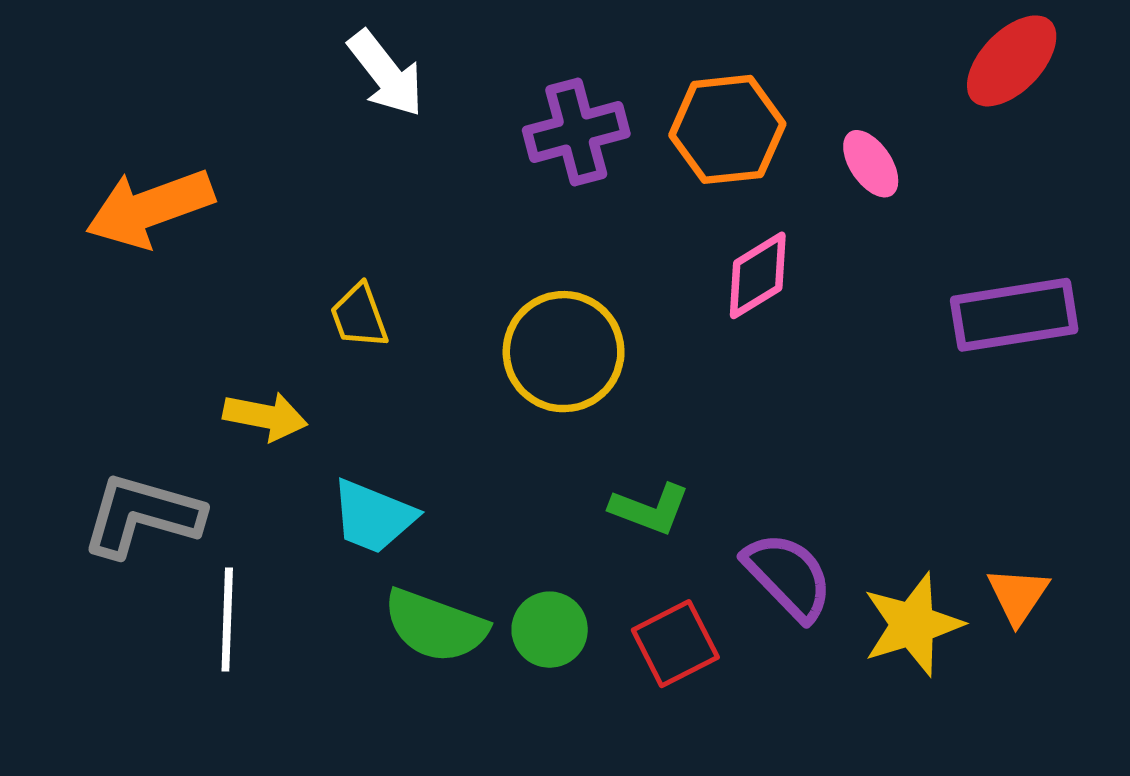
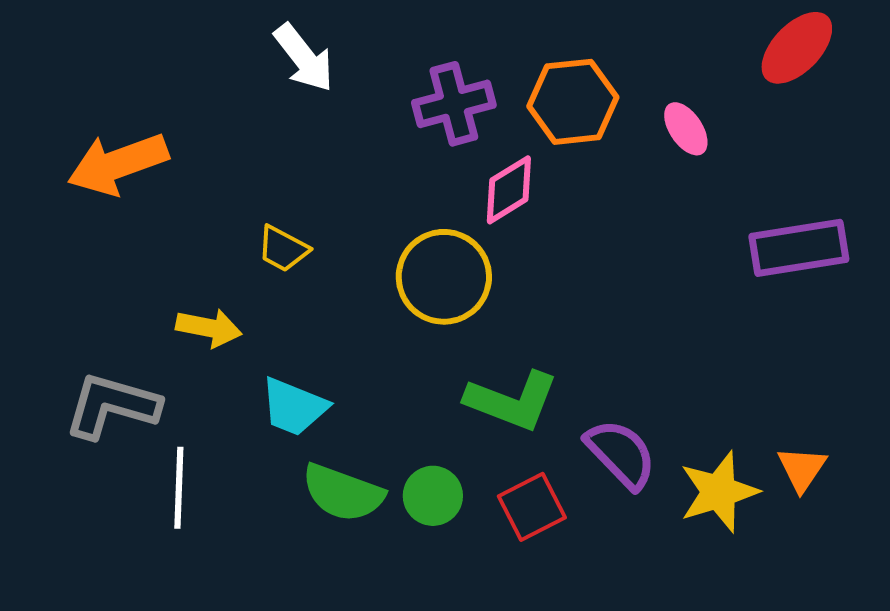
pink diamond: (758, 275) -> (509, 190), moved
yellow trapezoid: (359, 316) -> (283, 249), turned -42
green L-shape: (650, 509) -> (512, 401), size x1.5

